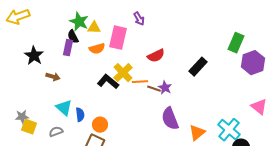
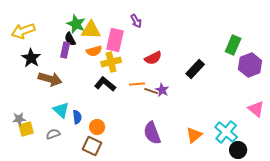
yellow arrow: (18, 17) -> (23, 31), moved
yellow triangle: (94, 28) -> (91, 30), size x1.5
yellow cross: (123, 73) -> (111, 62), moved, turned 30
brown arrow: (53, 77) -> (50, 79), size x1.6
purple semicircle: (170, 119) -> (152, 133), moved
yellow square: (29, 127) -> (26, 129), turned -35

